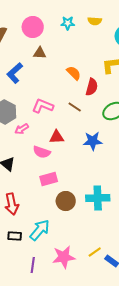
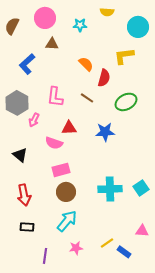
cyan star: (68, 23) -> (80, 25), moved
pink L-shape: (43, 106) -> (55, 97), turned -105
pink arrow: (22, 129) -> (34, 120), turned -32
brown circle: (66, 201) -> (66, 192), moved
cyan arrow: (40, 230) -> (67, 221), moved
pink star: (64, 257) -> (76, 248), size x0.6

